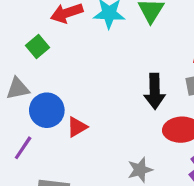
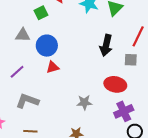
black arrow: (155, 91) -> (106, 45), moved
blue circle: (47, 110) -> (47, 46), moved

